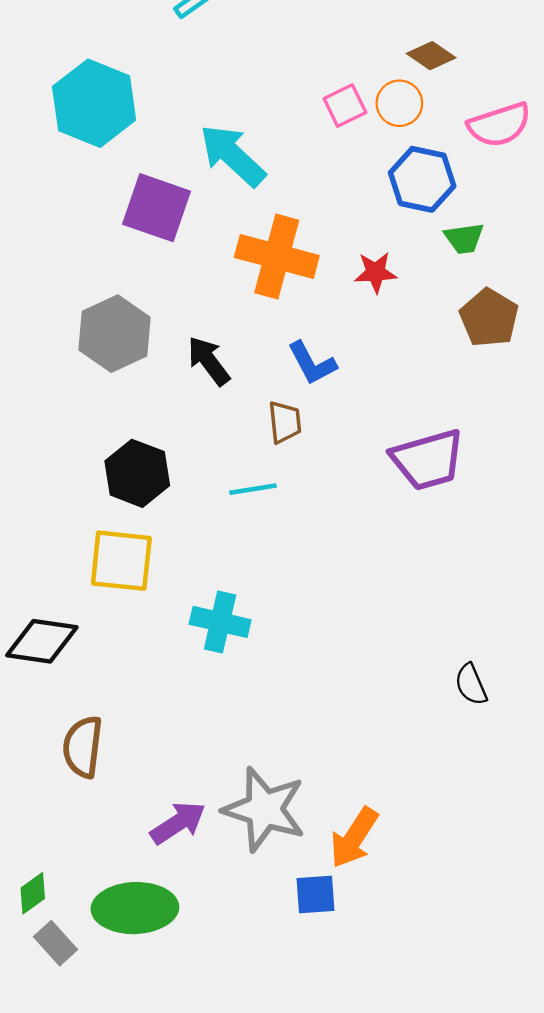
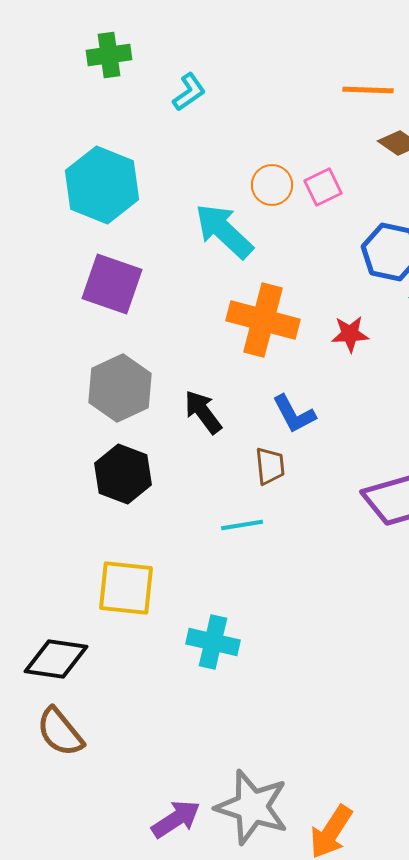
orange circle: (399, 103) -> (272, 185), moved
purple square: (157, 208) -> (112, 284), moved
black hexagon: (137, 473) -> (123, 474), moved
brown semicircle: (83, 747) -> (60, 732), moved, turned -46

